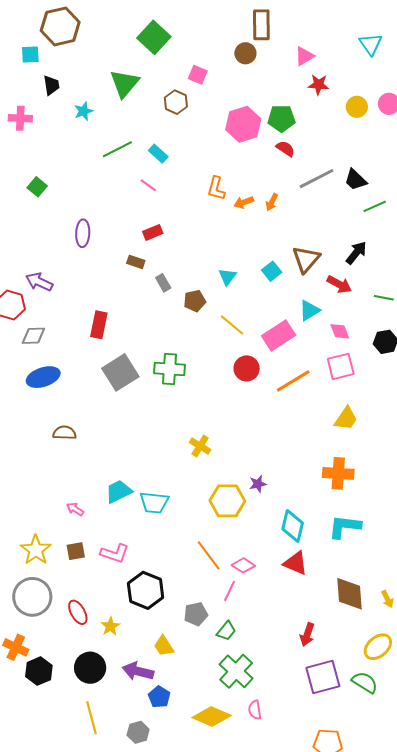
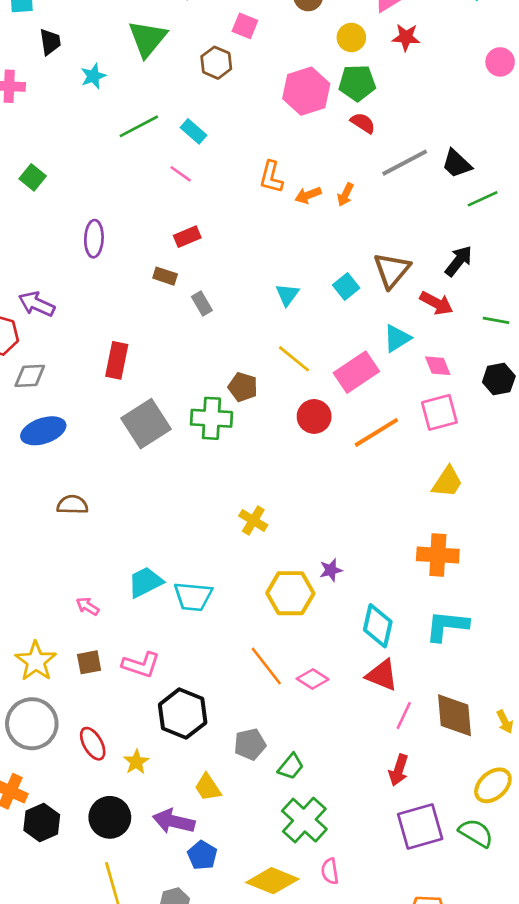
yellow circle: (357, 107) -> (351, 37), moved
brown pentagon: (195, 301) -> (243, 387), moved, turned 30
pink line: (230, 591) -> (404, 716), moved

